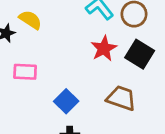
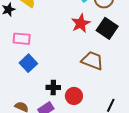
blue square: (66, 101) -> (28, 63), moved

